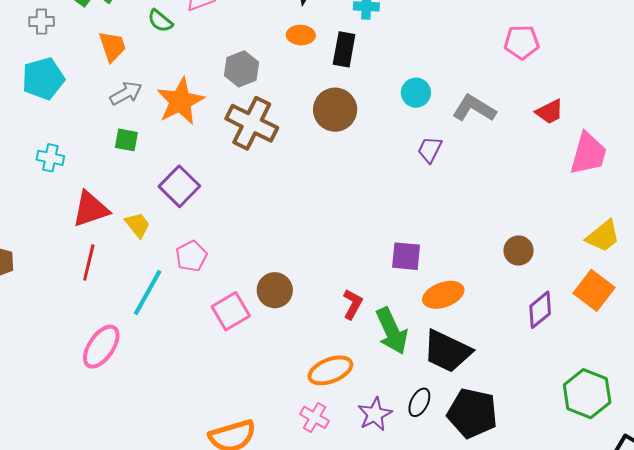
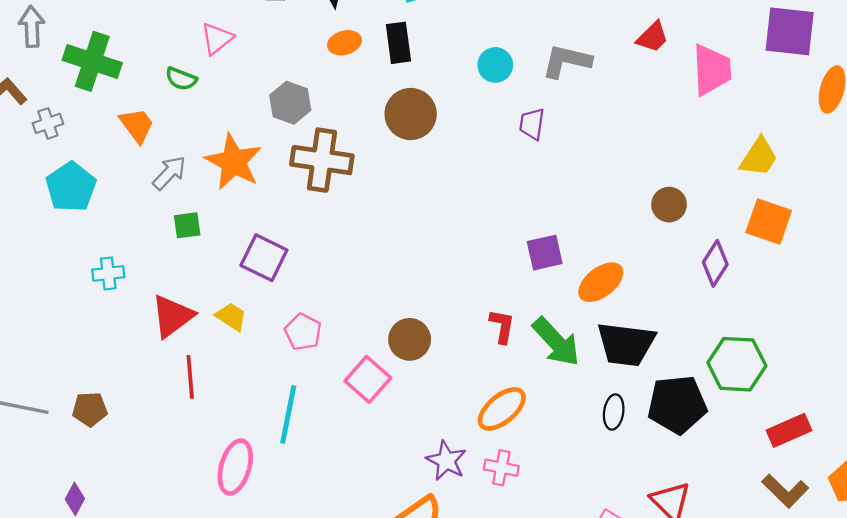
cyan line: (148, 293) -> (288, 414), moved
green hexagon: (587, 394) -> (737, 364), moved
purple star: (375, 414) -> (446, 461), moved

